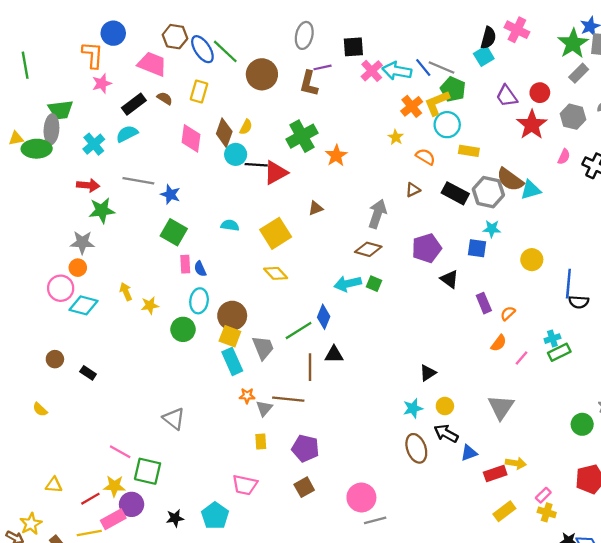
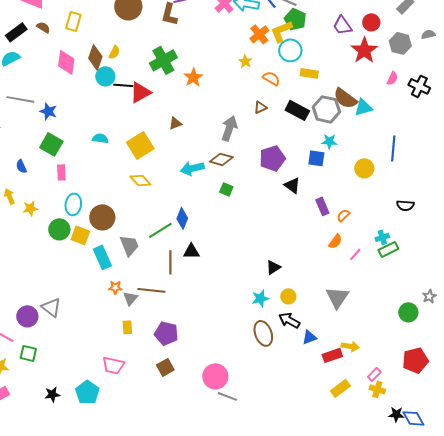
blue semicircle: (200, 269) -> (21, 166), moved
cyan arrow: (348, 284) -> (192, 168), moved
blue line: (568, 284) -> (393, 148), moved
yellow square: (230, 336) -> (80, 235), moved
green square: (148, 471) -> (28, 353), size x0.7
purple circle: (132, 504) -> (27, 316), moved
gray line: (375, 520) -> (227, 396), turned 36

